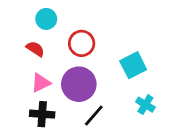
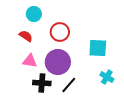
cyan square: (133, 65) -> (98, 48), turned 30
pink triangle: (41, 83) -> (30, 61), turned 35
black cross: (42, 114) -> (42, 83), moved

